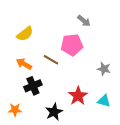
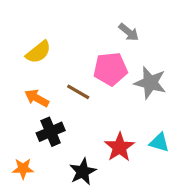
gray star: (104, 69) -> (150, 83), moved, size x1.5
cyan triangle: (104, 101) -> (159, 143), moved

